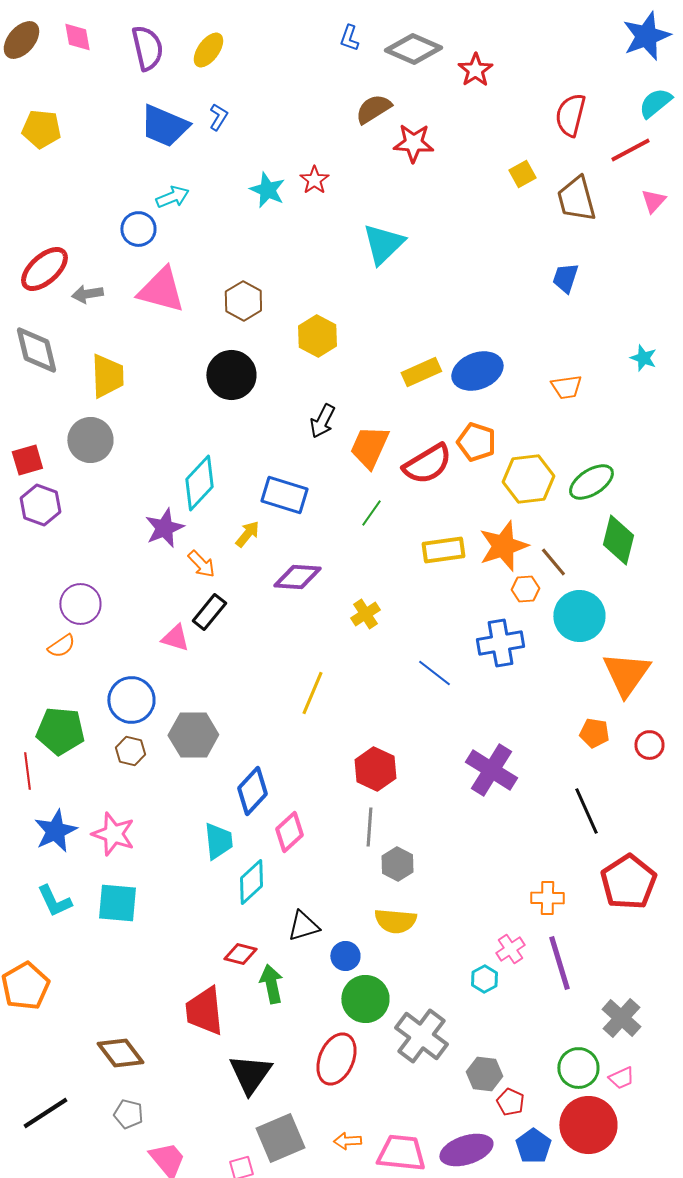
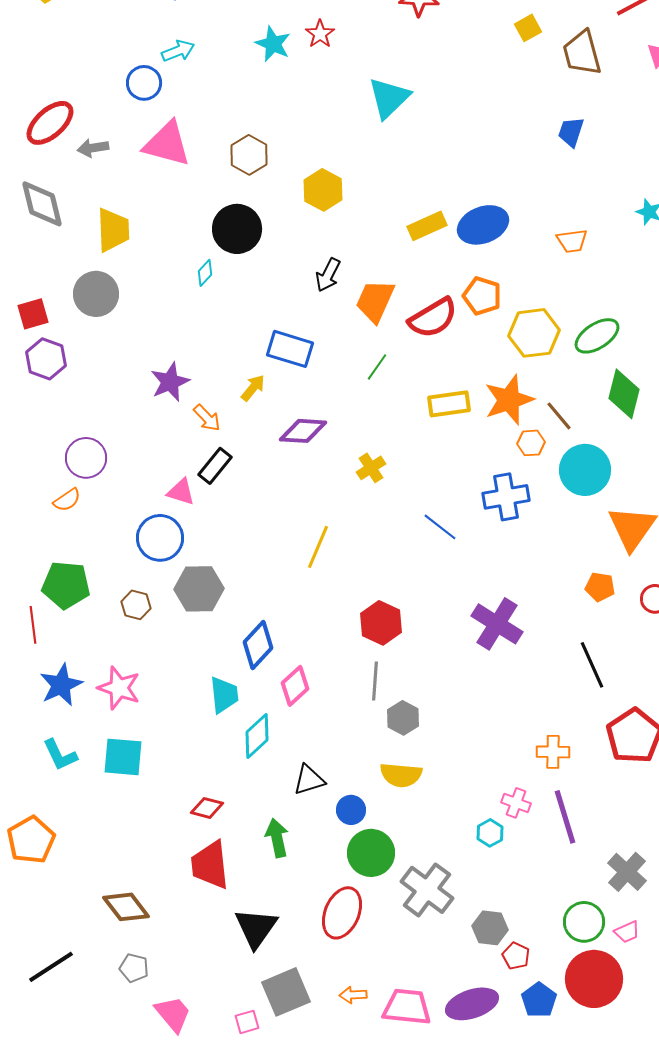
cyan diamond: (199, 483) -> (205, 273), moved, size x0.5
blue circle: (131, 700) -> (160, 538), moved
pink cross: (510, 949) -> (516, 803), turned -36
red diamond: (240, 954) -> (207, 808), moved

